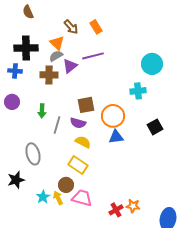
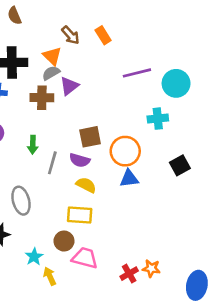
purple line: (93, 56) -> (137, 73), moved
yellow rectangle: (78, 165) -> (80, 215), turned -30
yellow arrow: (58, 198) -> (50, 276), moved

